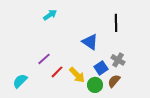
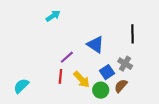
black line: (116, 23) -> (132, 34), moved
purple line: (44, 59) -> (67, 57), moved
red line: (57, 72) -> (60, 76), turned -40

